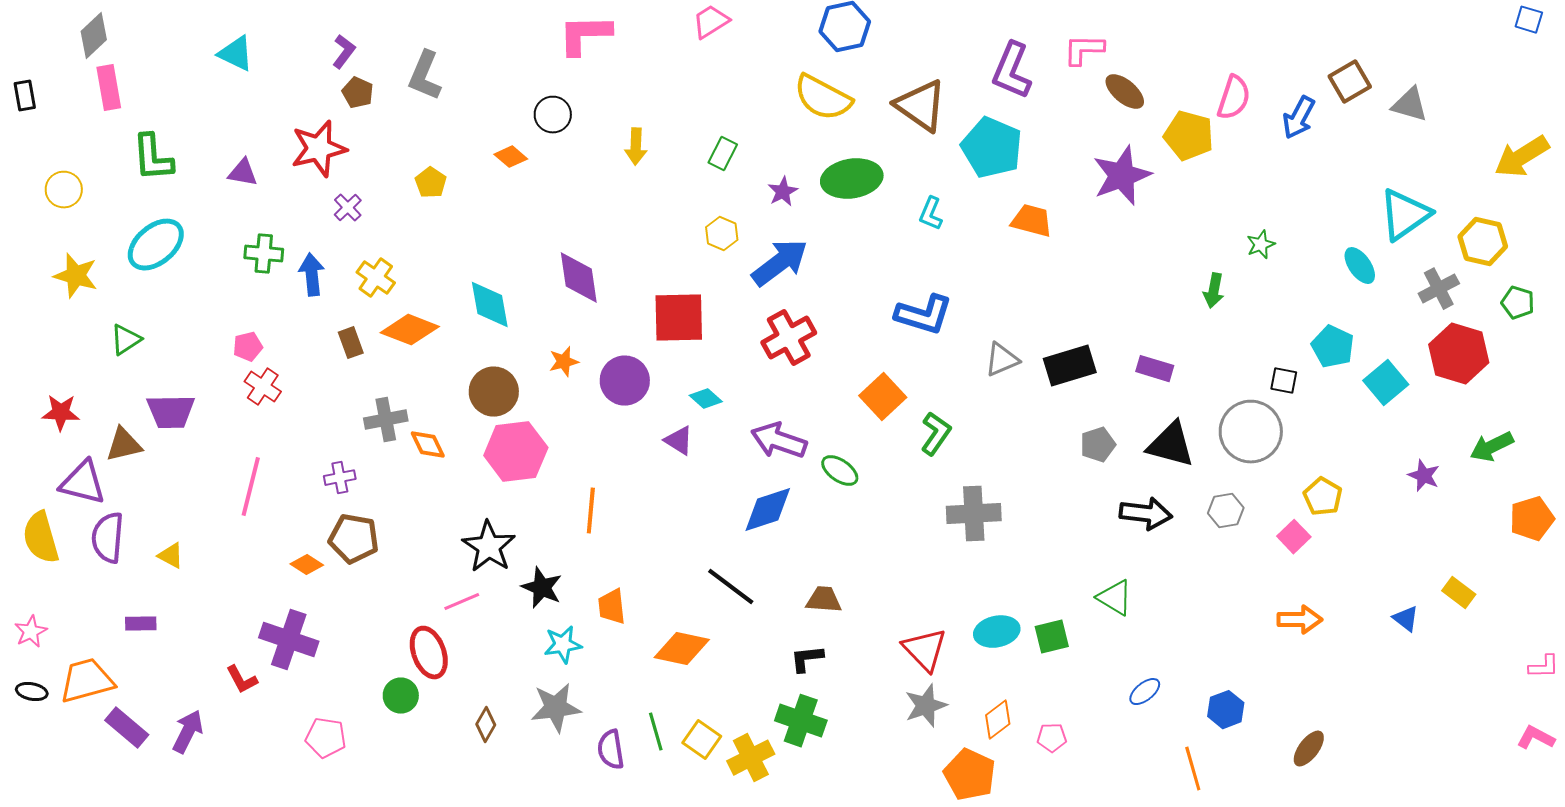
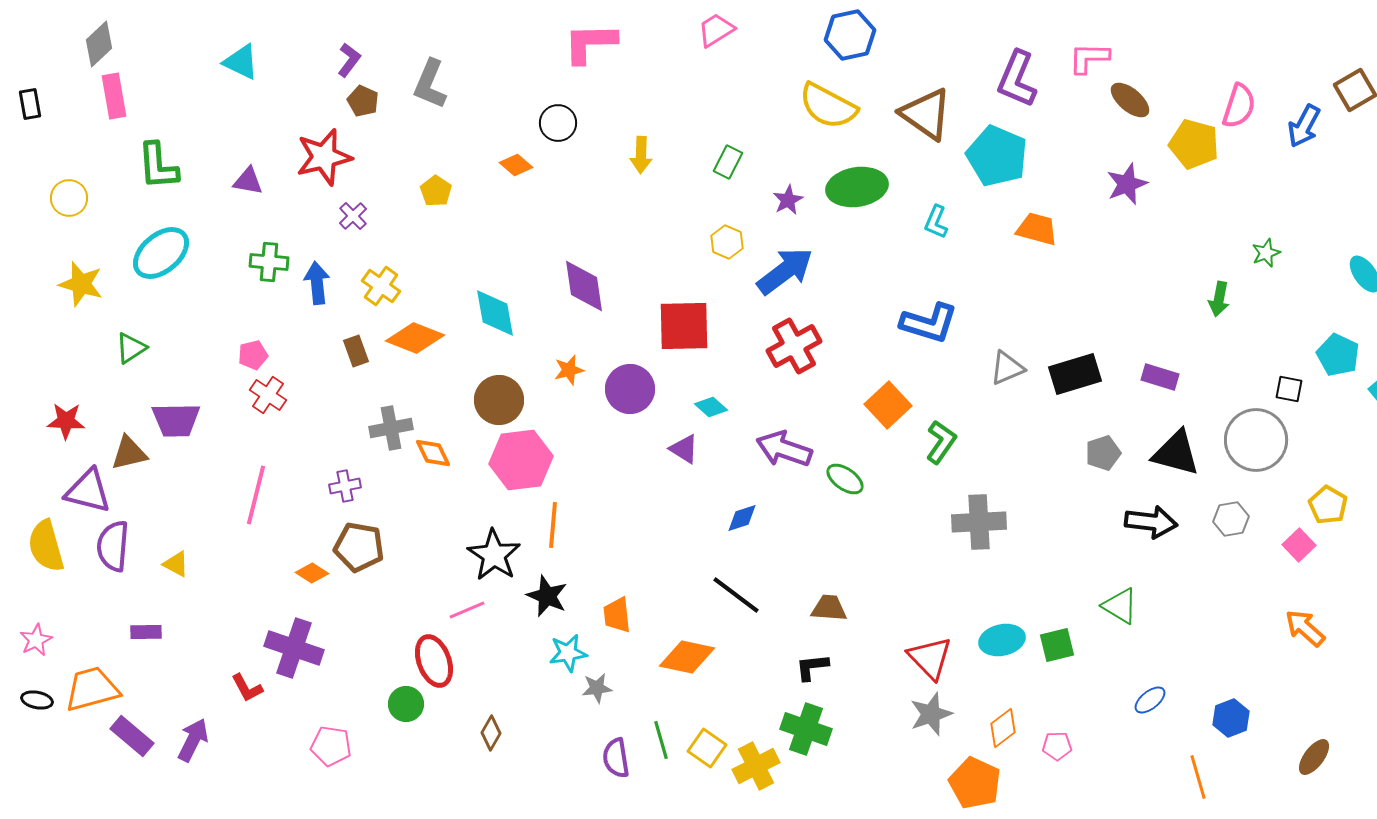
purple star: (1122, 176) -> (1127, 184), size x0.7
blue diamond: (768, 510) -> (742, 518), moved, size x0.6
orange line: (591, 511) -> (553, 525), moved
orange arrow: (1300, 620) -> (1305, 628), turned -138
gray star: (556, 708) -> (597, 688), moved, size x0.6

